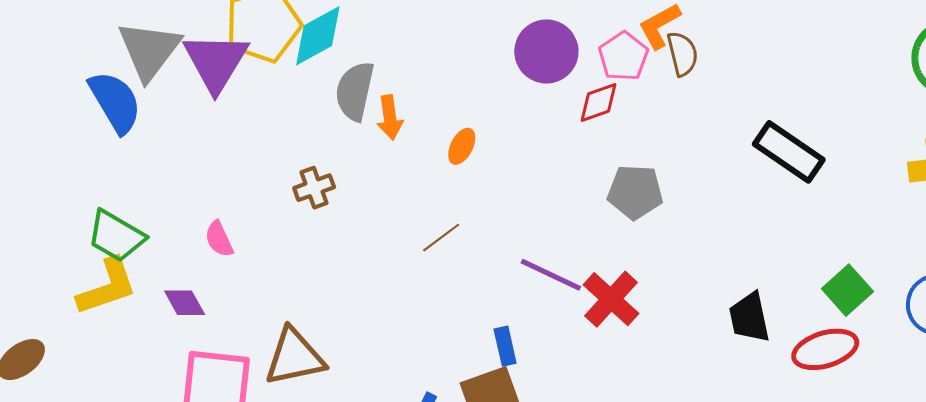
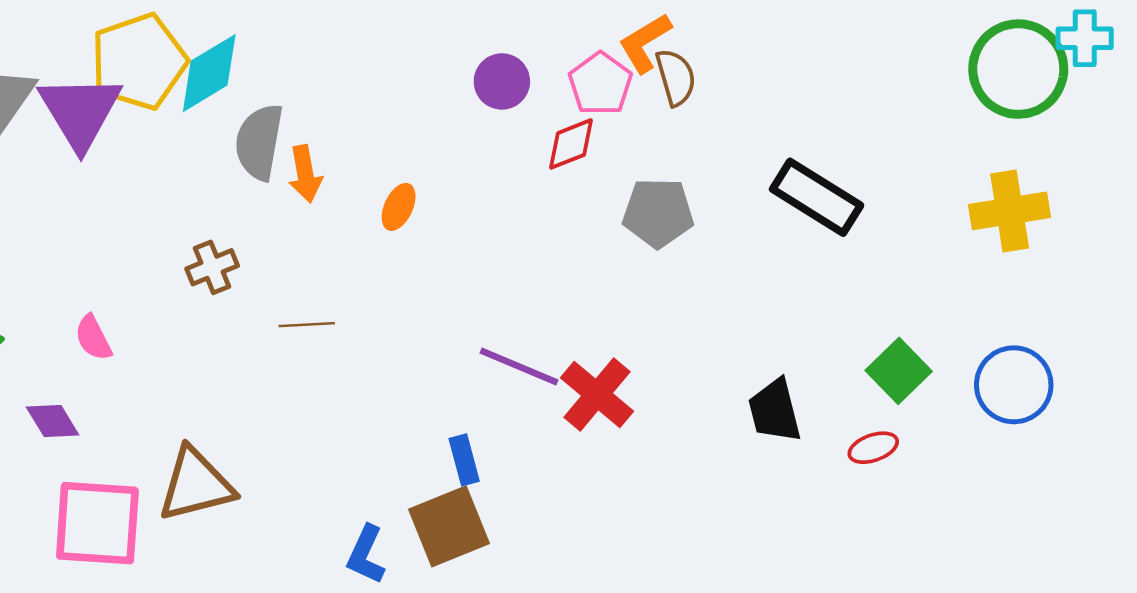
purple circle: (546, 51) -> (502, 81), size x0.7
gray pentagon: (635, 192) -> (658, 213), moved
brown line: (441, 238) -> (307, 325), moved, turned 36
red ellipse: (825, 349) -> (873, 448), size x0.6

